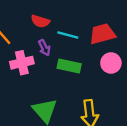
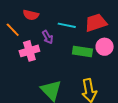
red semicircle: (40, 21) -> (31, 15), moved
green rectangle: (69, 66) -> (82, 51), moved

